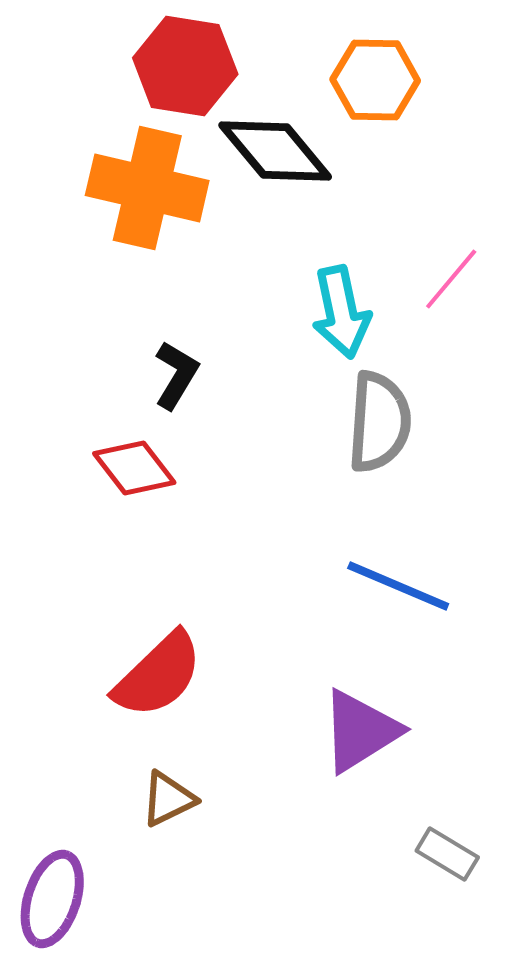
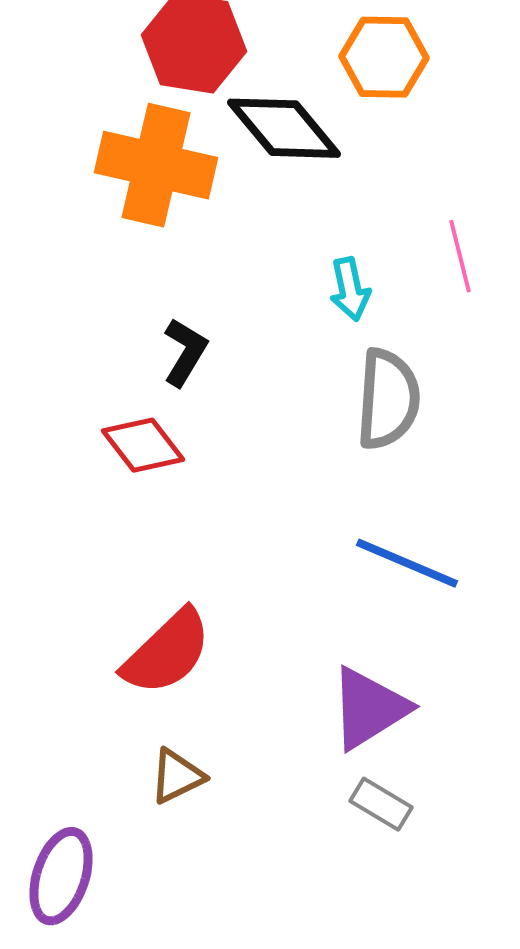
pink line: (451, 279) -> (460, 256), turned -54
cyan arrow: (341, 312) -> (350, 289), size x0.7
gray rectangle: (447, 854) -> (381, 804), moved

